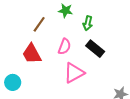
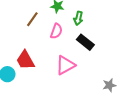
pink semicircle: (64, 46) -> (56, 31), moved
red trapezoid: (32, 54) -> (25, 60), moved

